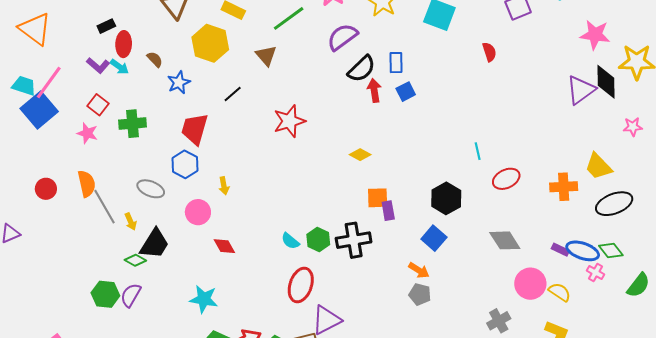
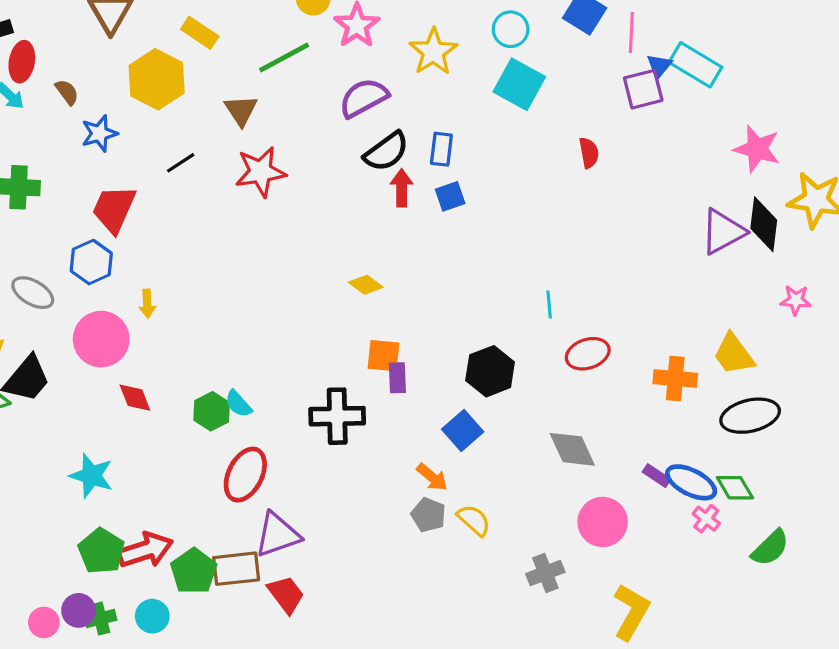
red star: (289, 121) -> (261, 172), moved
pink circle: (198, 212) -> (101, 339), size x1.4
green hexagon: (318, 239) -> (212, 411), moved
yellow semicircle: (560, 292) -> (474, 520), moved

